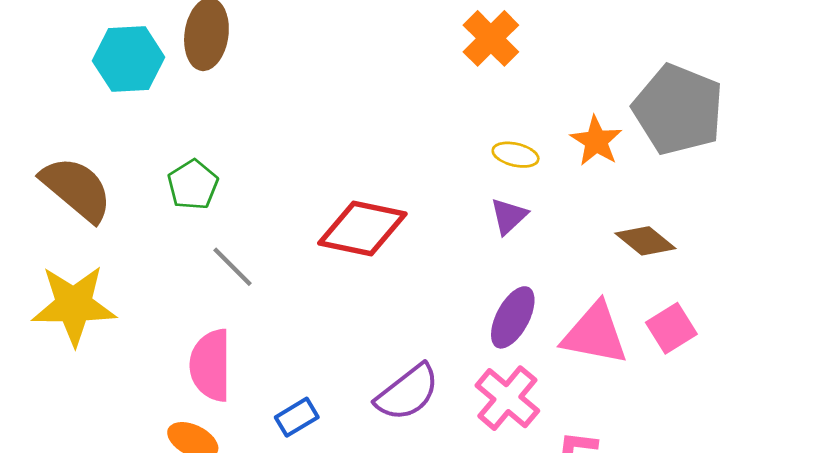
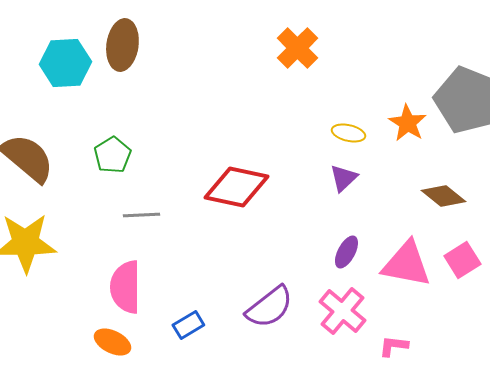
orange cross: (491, 38) -> (297, 48), moved
gray line: (232, 267) -> (141, 215), turned -48
purple ellipse: (513, 317) -> (346, 252), size x0.7

